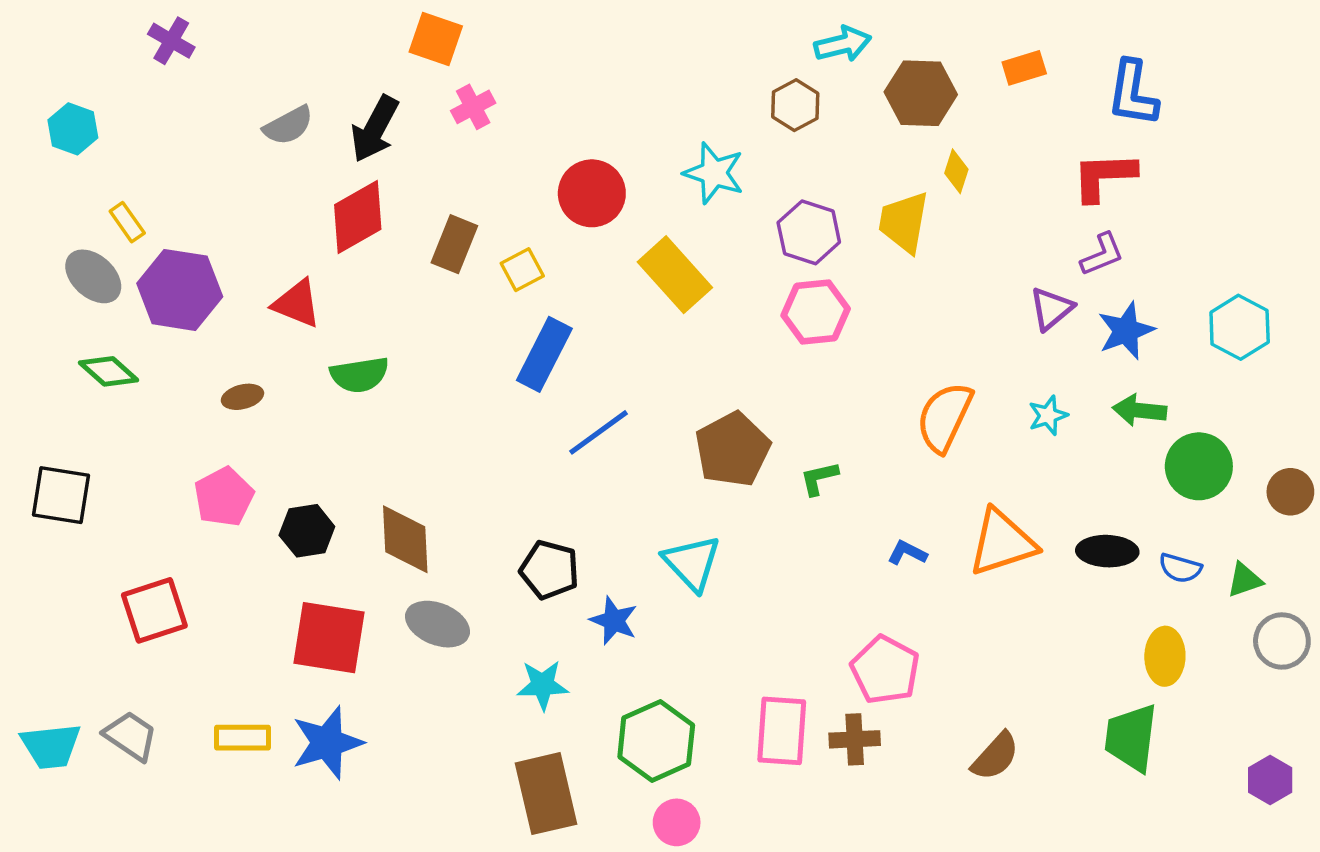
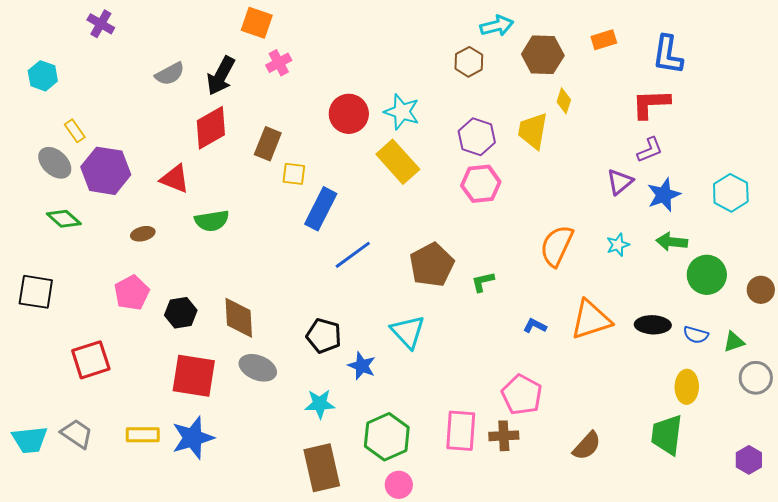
cyan star: (714, 173) -> (402, 112), moved
yellow square: (522, 270) -> (294, 174), moved, turned 35

